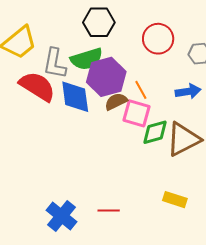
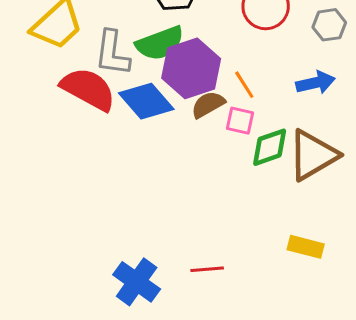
blue diamond: (75, 97) -> (146, 101), turned -30
pink square: (136, 113) -> (240, 121), size x0.7

